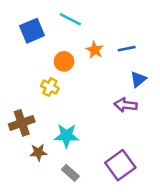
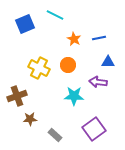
orange circle: (64, 61) -> (68, 65), moved
blue triangle: (138, 79) -> (108, 62), turned 40
yellow cross: (50, 87) -> (39, 68), size x1.5
cyan star: (67, 136) -> (74, 96), moved

